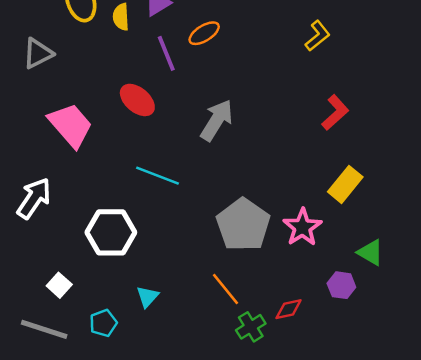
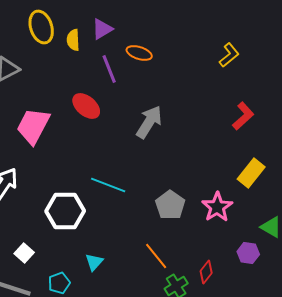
orange ellipse: (204, 33) -> (139, 53), turned 50
pink trapezoid: (71, 125) -> (33, 126), turned -111
cyan line: (158, 176) -> (108, 185), moved
gray pentagon: (243, 225) -> (170, 205), size x0.7
red diamond: (289, 309) -> (206, 272), turned -40

